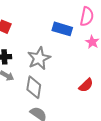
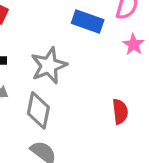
red semicircle: (86, 85) -> (120, 112), turned -56

